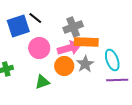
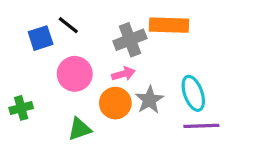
blue square: (18, 26) -> (41, 38), size x0.7
orange rectangle: (86, 42) -> (169, 25), moved
pink arrow: (69, 48) -> (123, 74), size x0.6

